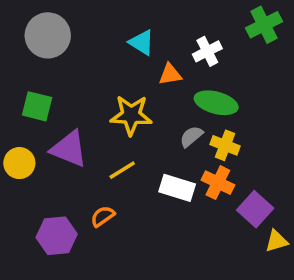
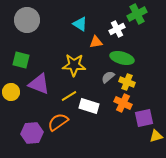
green cross: (264, 25) -> (137, 14), moved
white rectangle: (177, 188) -> (89, 106), moved
purple square: (255, 209) -> (144, 118), turned 36
orange semicircle: (103, 216) -> (58, 122), size x1.5

